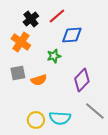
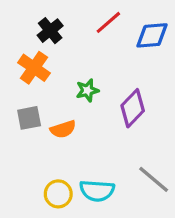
red line: (57, 16) -> (108, 22), moved
blue diamond: (72, 35) -> (152, 35), moved
purple diamond: (82, 80) -> (133, 108), moved

